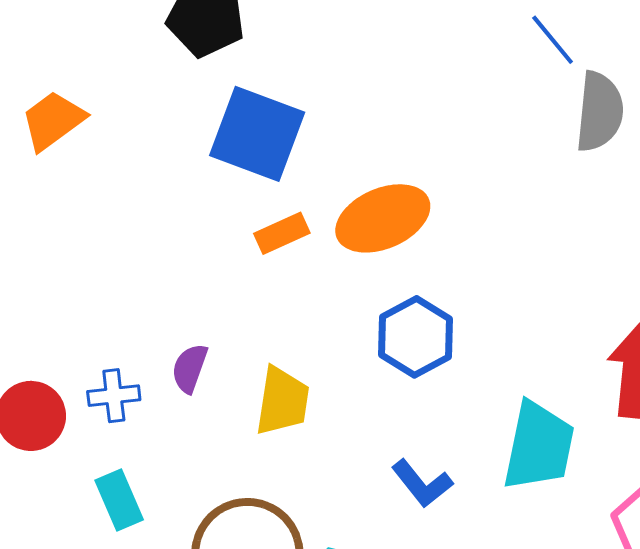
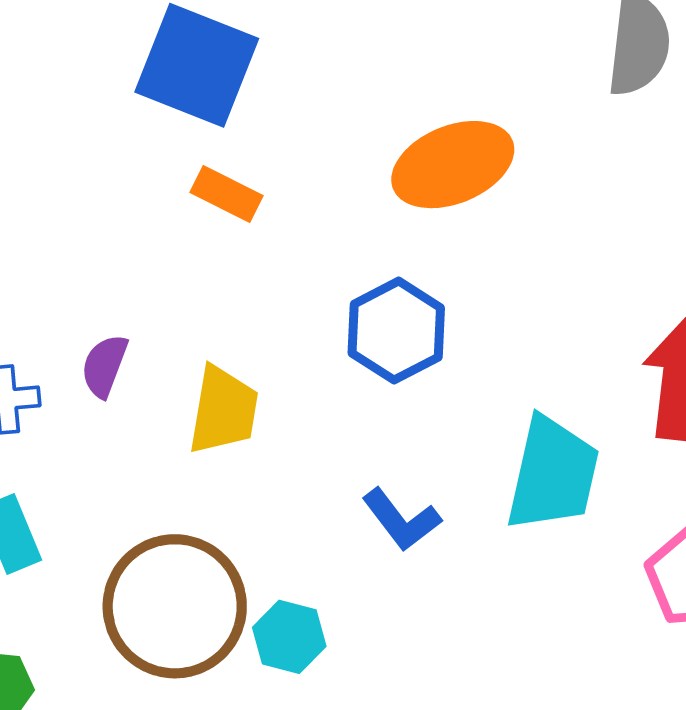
orange ellipse: (383, 218) -> (453, 165), moved
orange rectangle: (282, 233) -> (226, 194), turned 50

